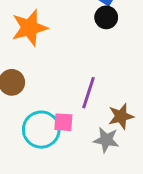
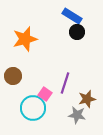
pink square: (63, 122) -> (45, 94), moved, turned 32

